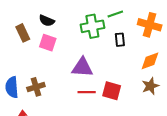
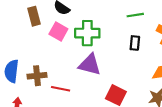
green cross: (92, 26) -> (87, 33), moved
red line: (87, 92) -> (61, 89), moved

